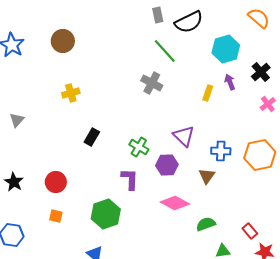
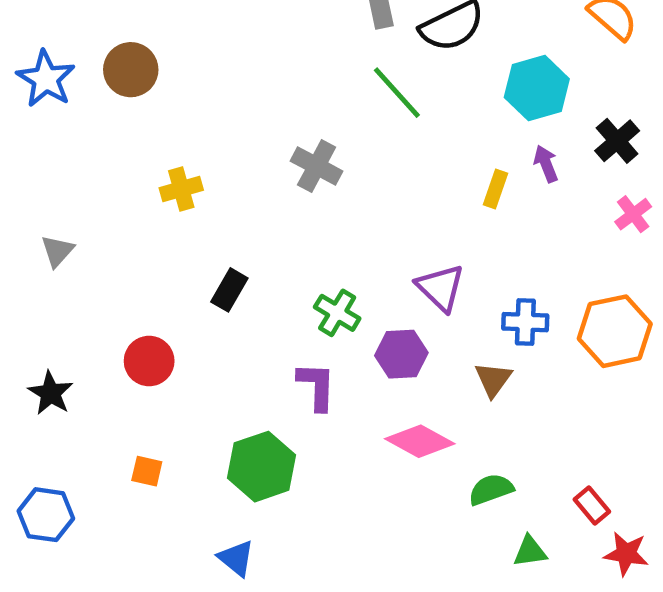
brown circle: (63, 41) -> (131, 70), moved
gray cross: (152, 83) -> (317, 166), moved
red circle: (56, 182) -> (149, 361), moved

